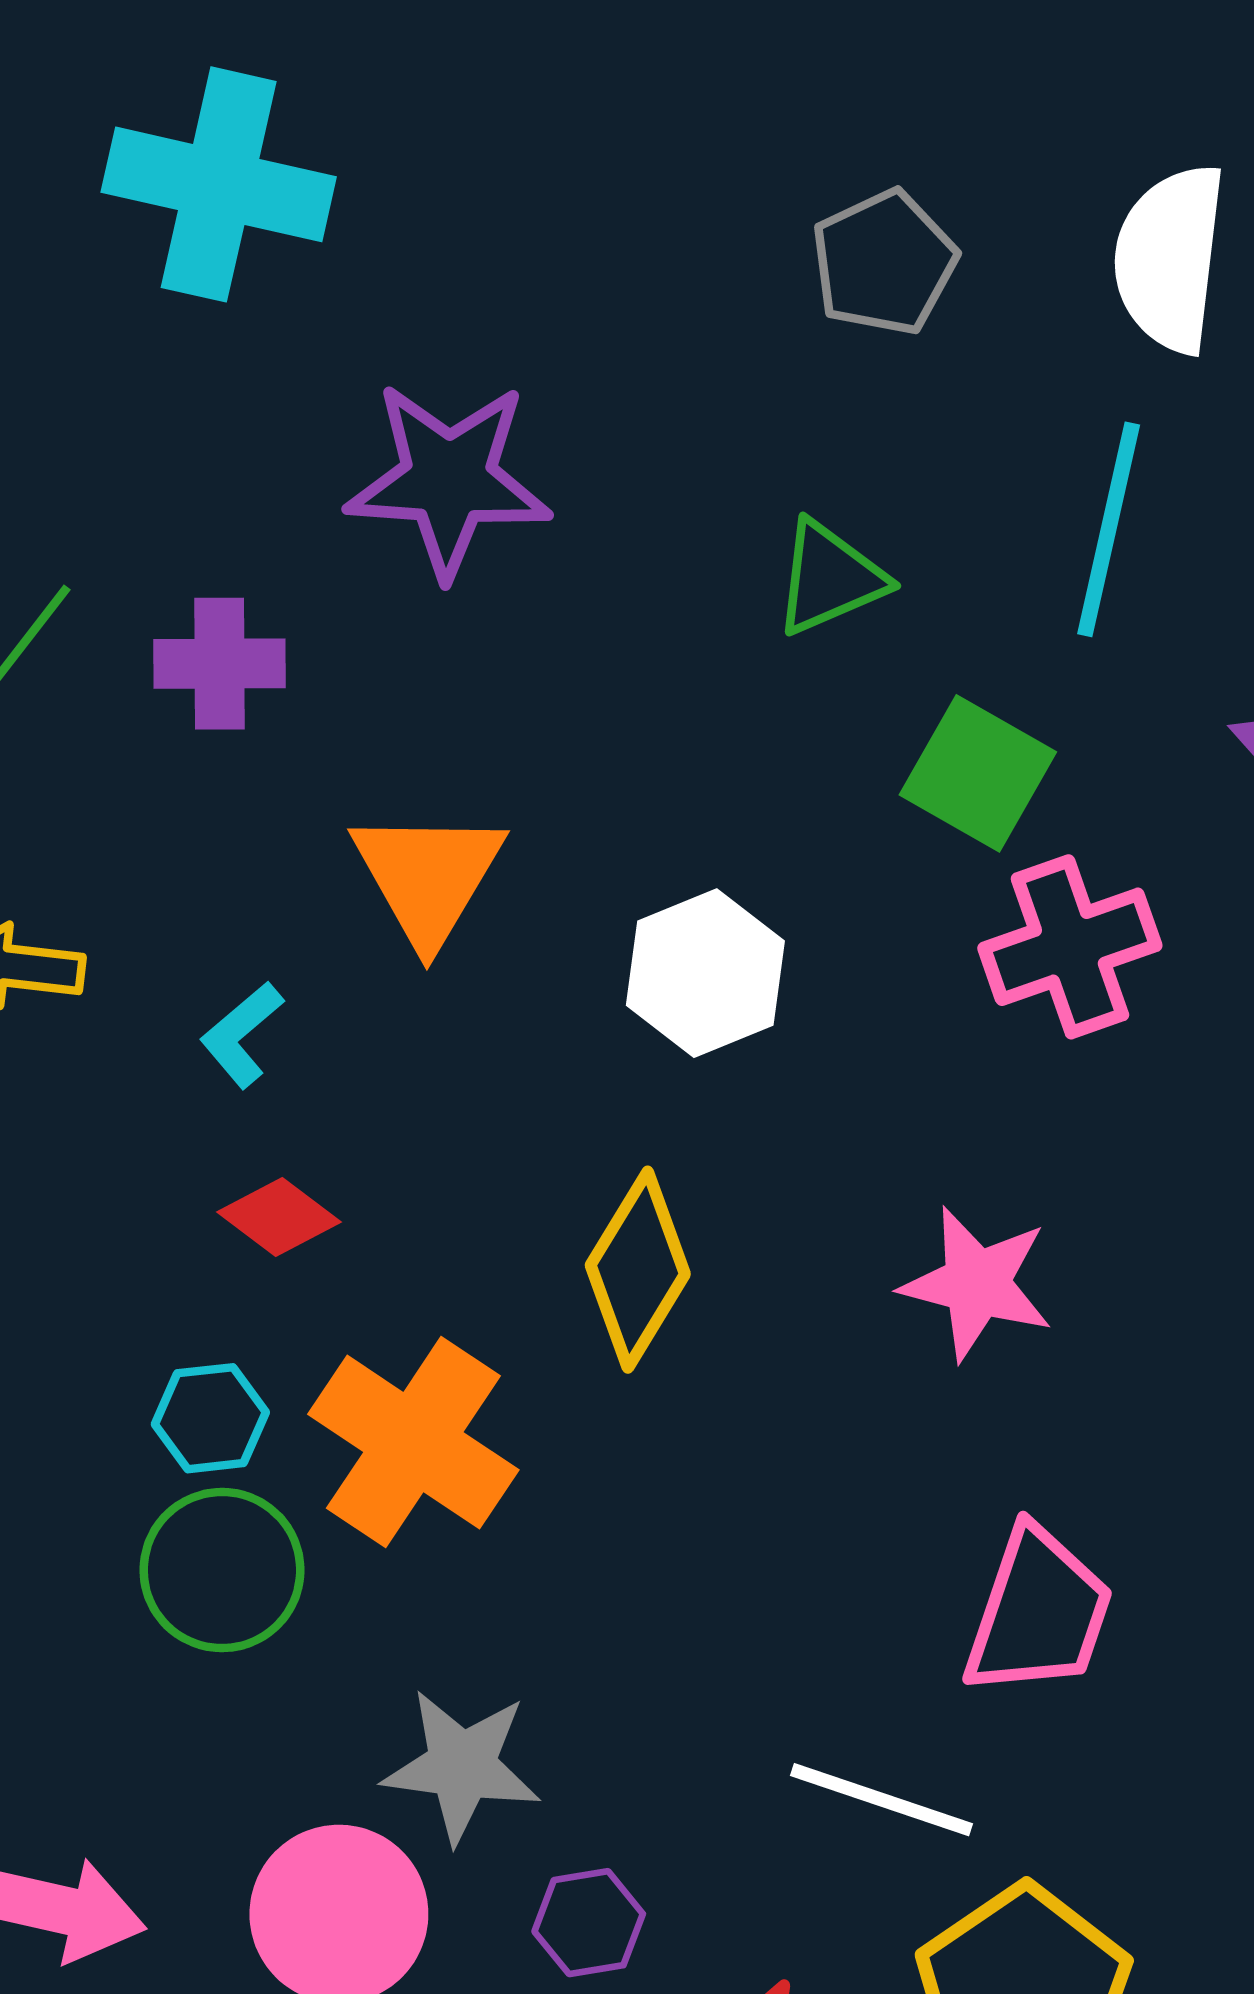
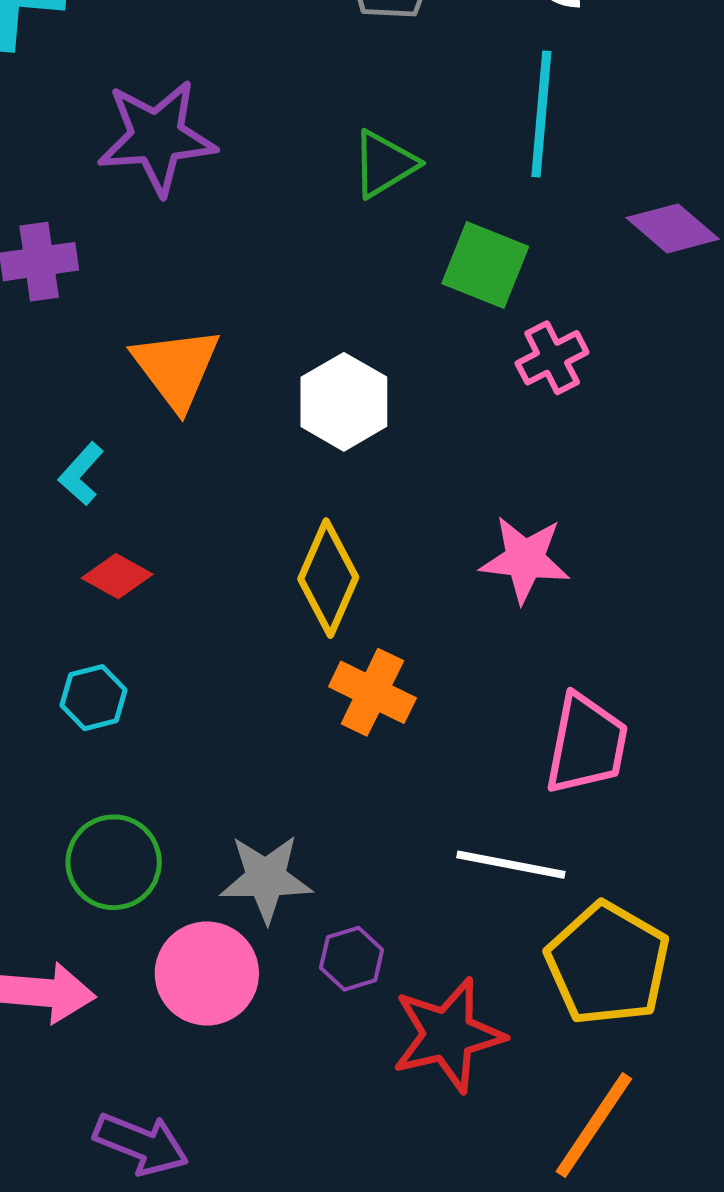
pink cross: (1070, 947) -> (552, 358), size x0.7
orange cross: (413, 1442) -> (372, 692), moved, size x0.7
green circle: (222, 1570) -> (114, 862), moved

